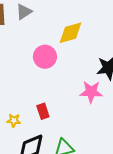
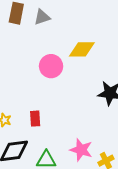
pink star: (91, 92) -> (81, 150), moved

